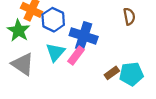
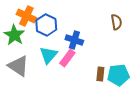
blue cross: (84, 36) -> (74, 40), size x0.7
brown rectangle: (112, 73) -> (100, 74), turned -48

